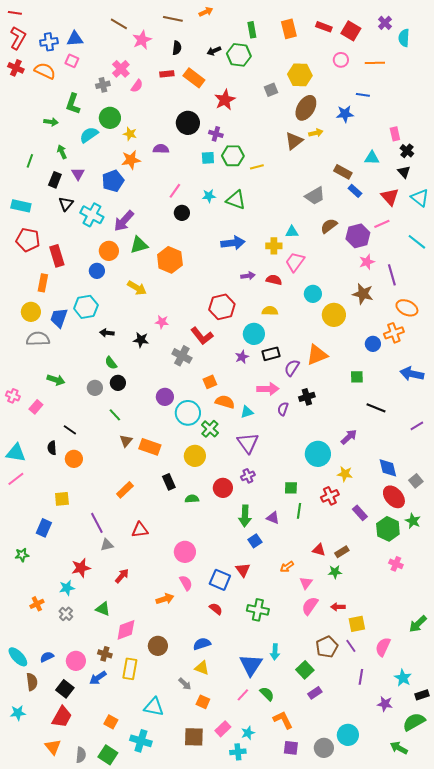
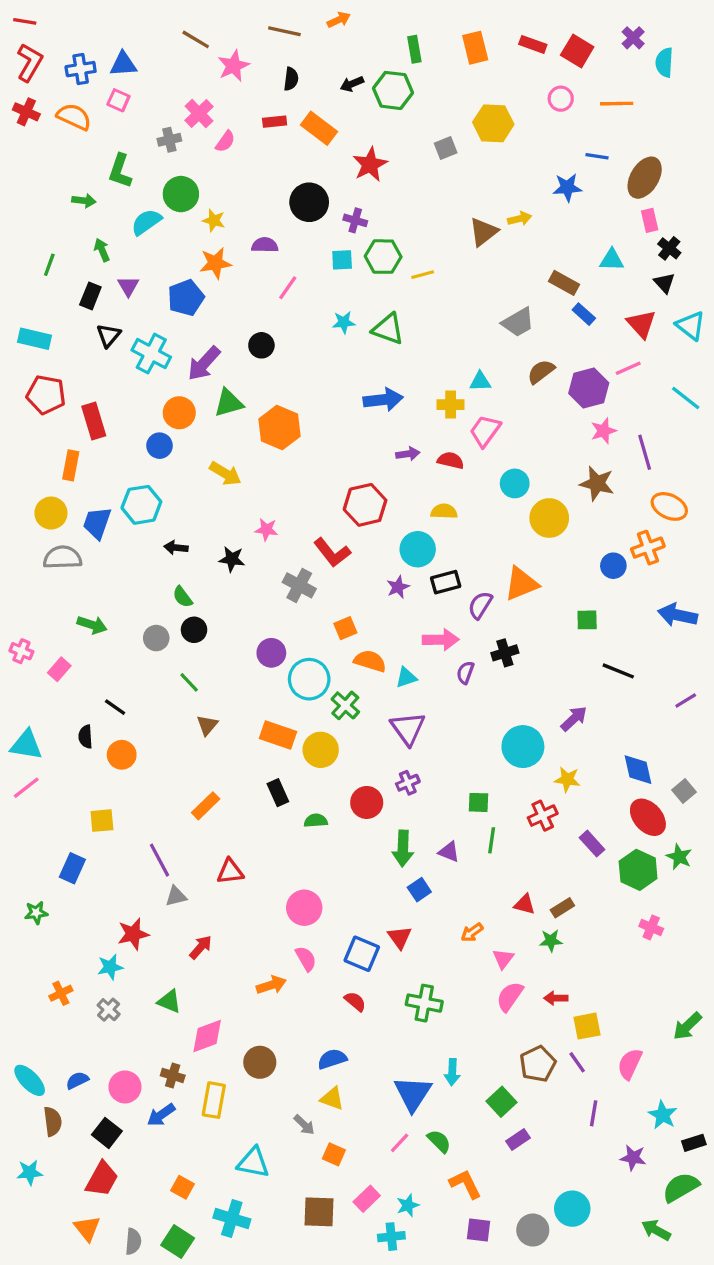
brown ellipse: (306, 108) -> (645, 178), moved
pink line: (175, 191) -> (288, 288), moved
black circle: (182, 213) -> (261, 345), moved
orange rectangle: (150, 447) -> (278, 735), moved

